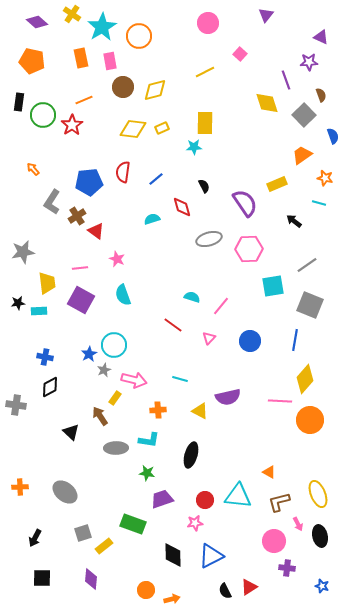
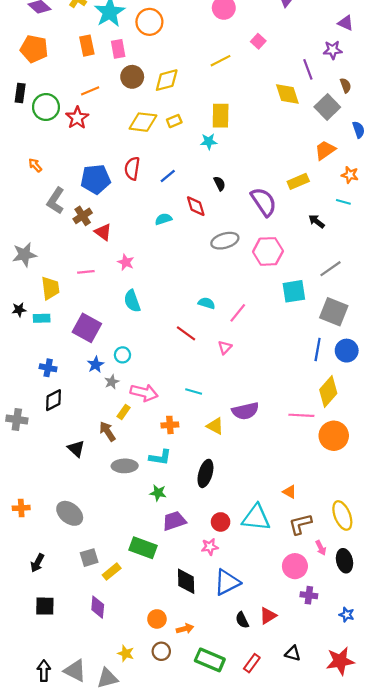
purple square: (81, 300) -> (87, 328), moved
blue circle: (250, 341) -> (347, 351), moved
cyan circle: (114, 345) -> (122, 355), size x0.6

